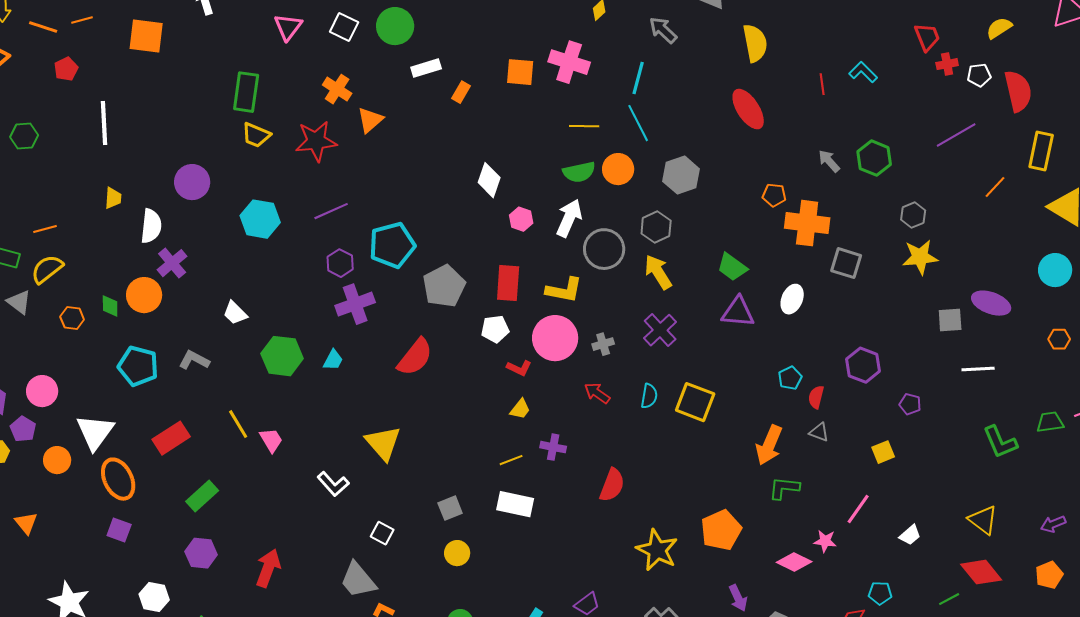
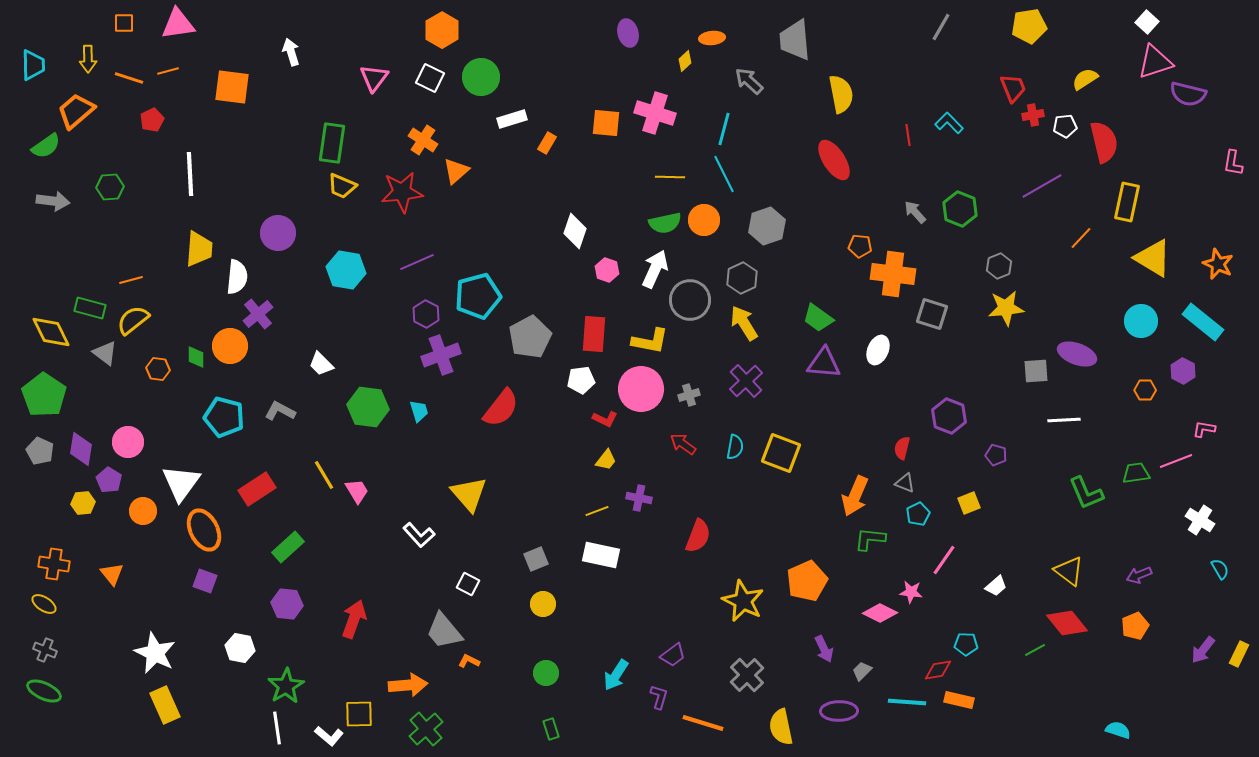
yellow trapezoid: (113, 198) -> (199, 249), size x1.6
cyan trapezoid: (333, 360) -> (419, 411), turned -45
cyan pentagon: (790, 378) -> (918, 514), moved

